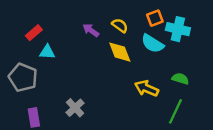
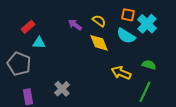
orange square: (155, 18) -> (128, 15), turned 32
cyan cross: (178, 29) -> (147, 24), turned 30

